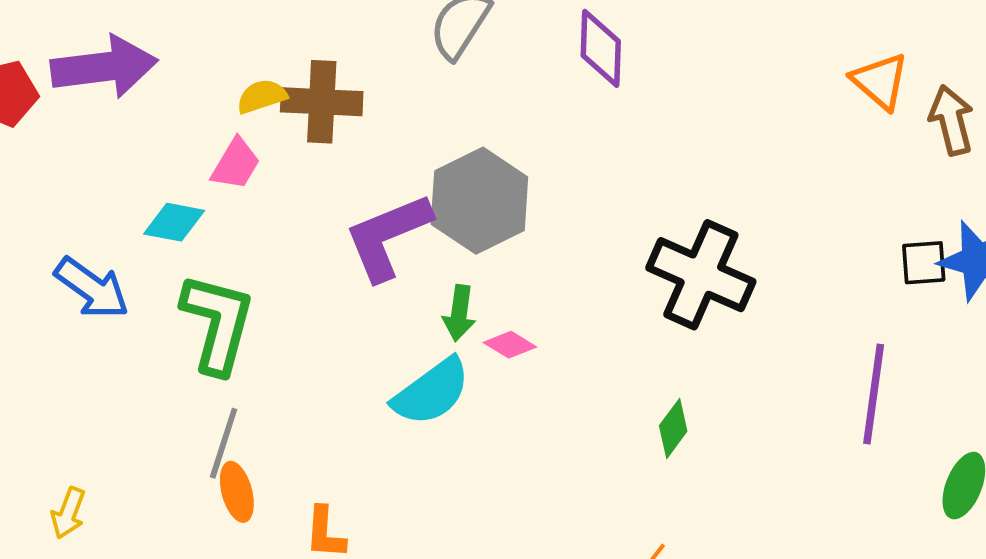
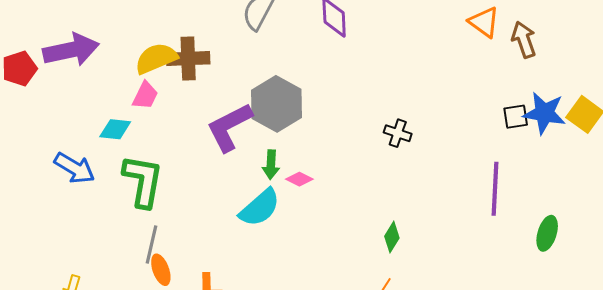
yellow semicircle: (262, 96) -> (156, 58), size x1.6
black cross: (701, 275) -> (398, 133), size x0.5
green diamond: (673, 428) -> (392, 237), moved

